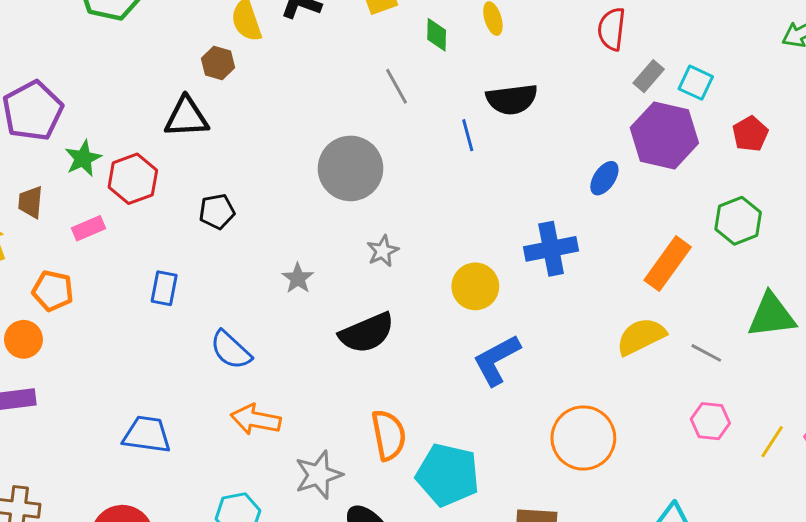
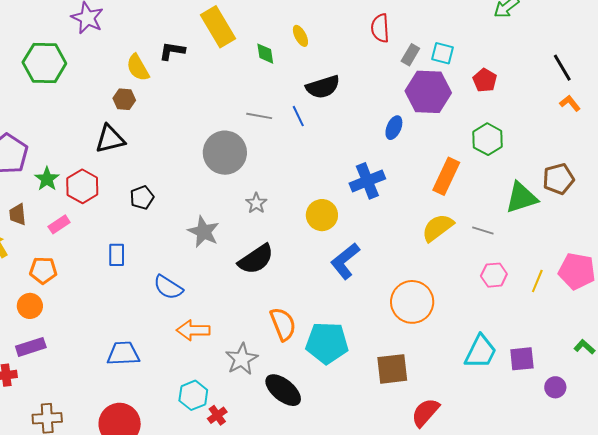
gray line: (396, 86) -> (259, 116), moved, turned -40
gray star: (298, 278) -> (204, 232), size x1.5

